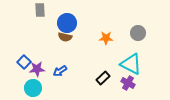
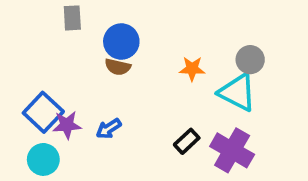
blue square: (24, 62) -> (43, 112), size x1.5
cyan triangle: (131, 64) -> (237, 92), moved
purple cross: (128, 83) -> (232, 150), size x1.6
cyan circle: (33, 88) -> (43, 159), moved

